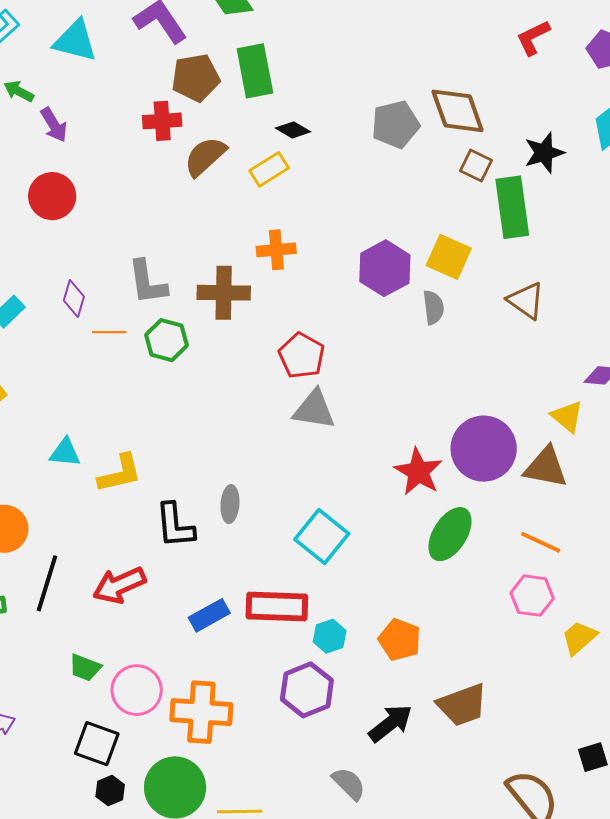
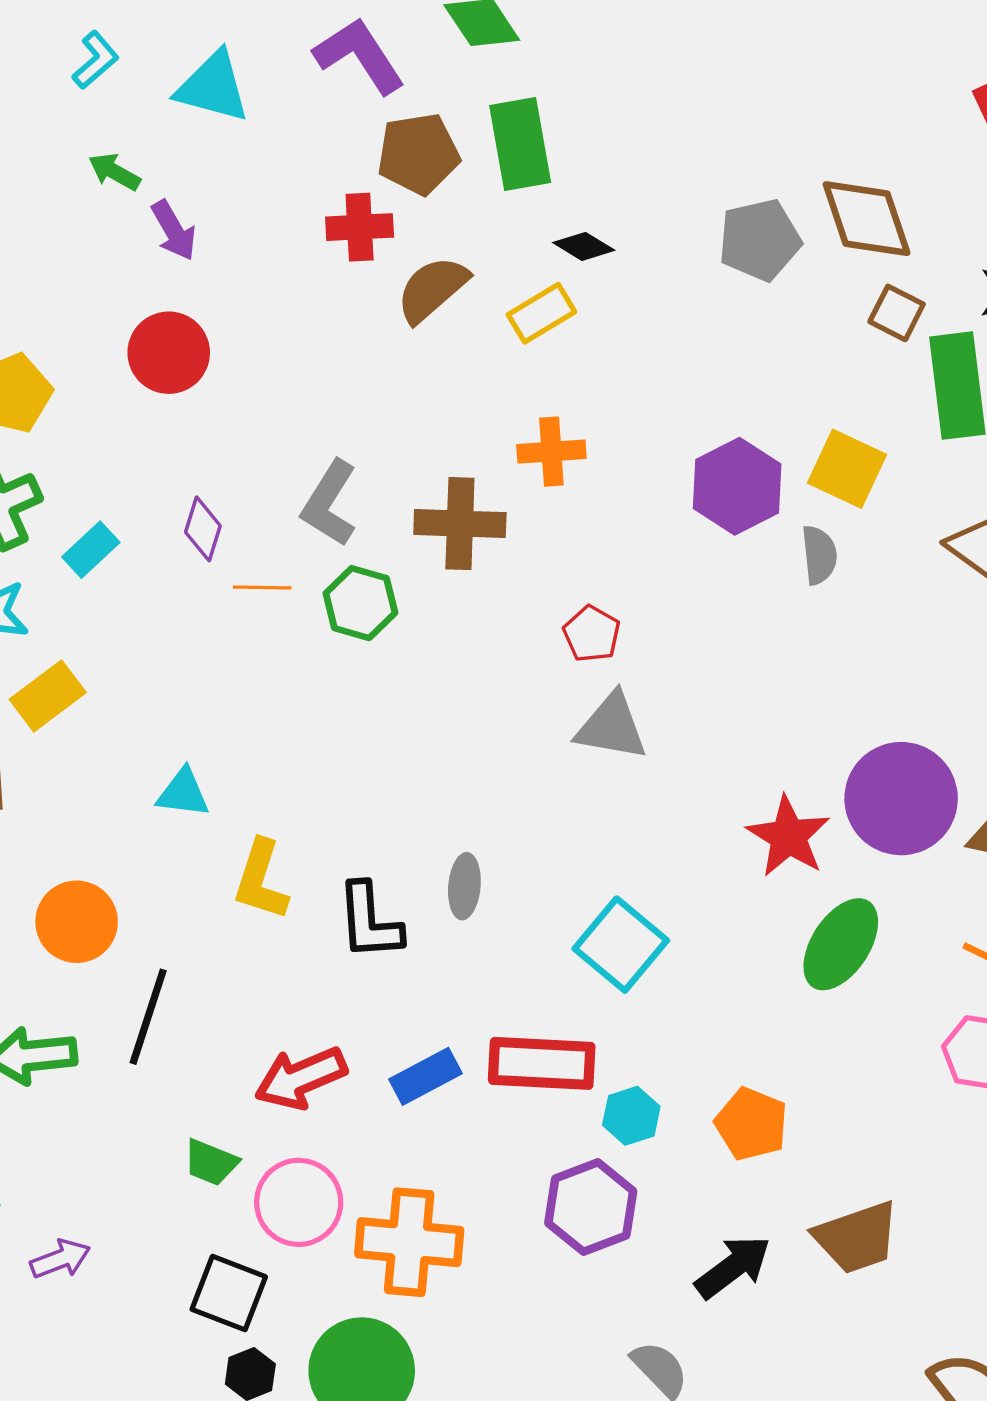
gray L-shape: (147, 282) -> (329, 503), turned 39
red pentagon: (302, 356) -> (592, 634), size x0.7
yellow L-shape: (120, 473) -> (261, 880), moved, turned 120
red arrow: (119, 585) -> (301, 1078), moved

